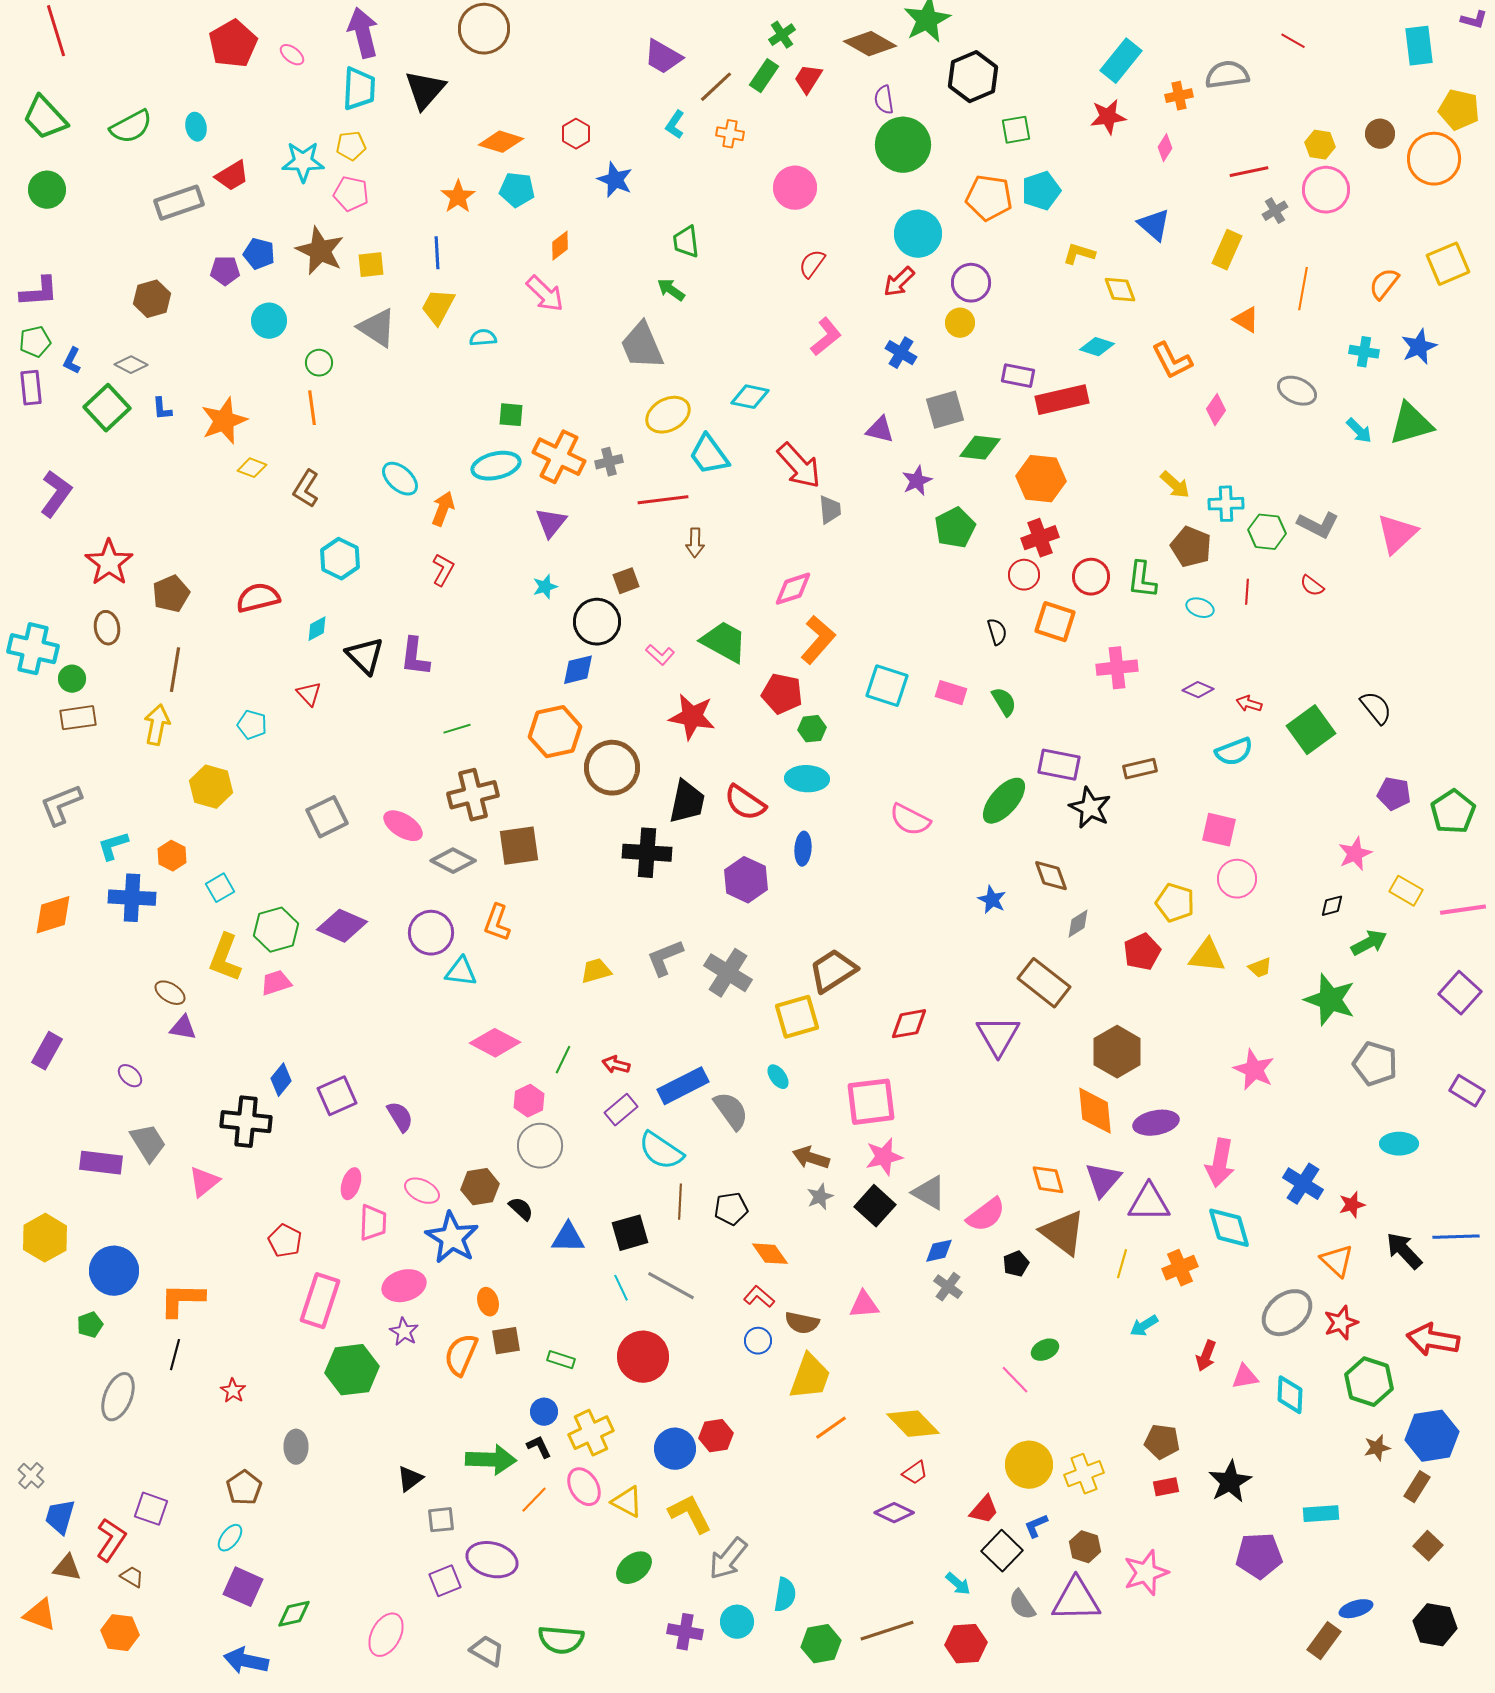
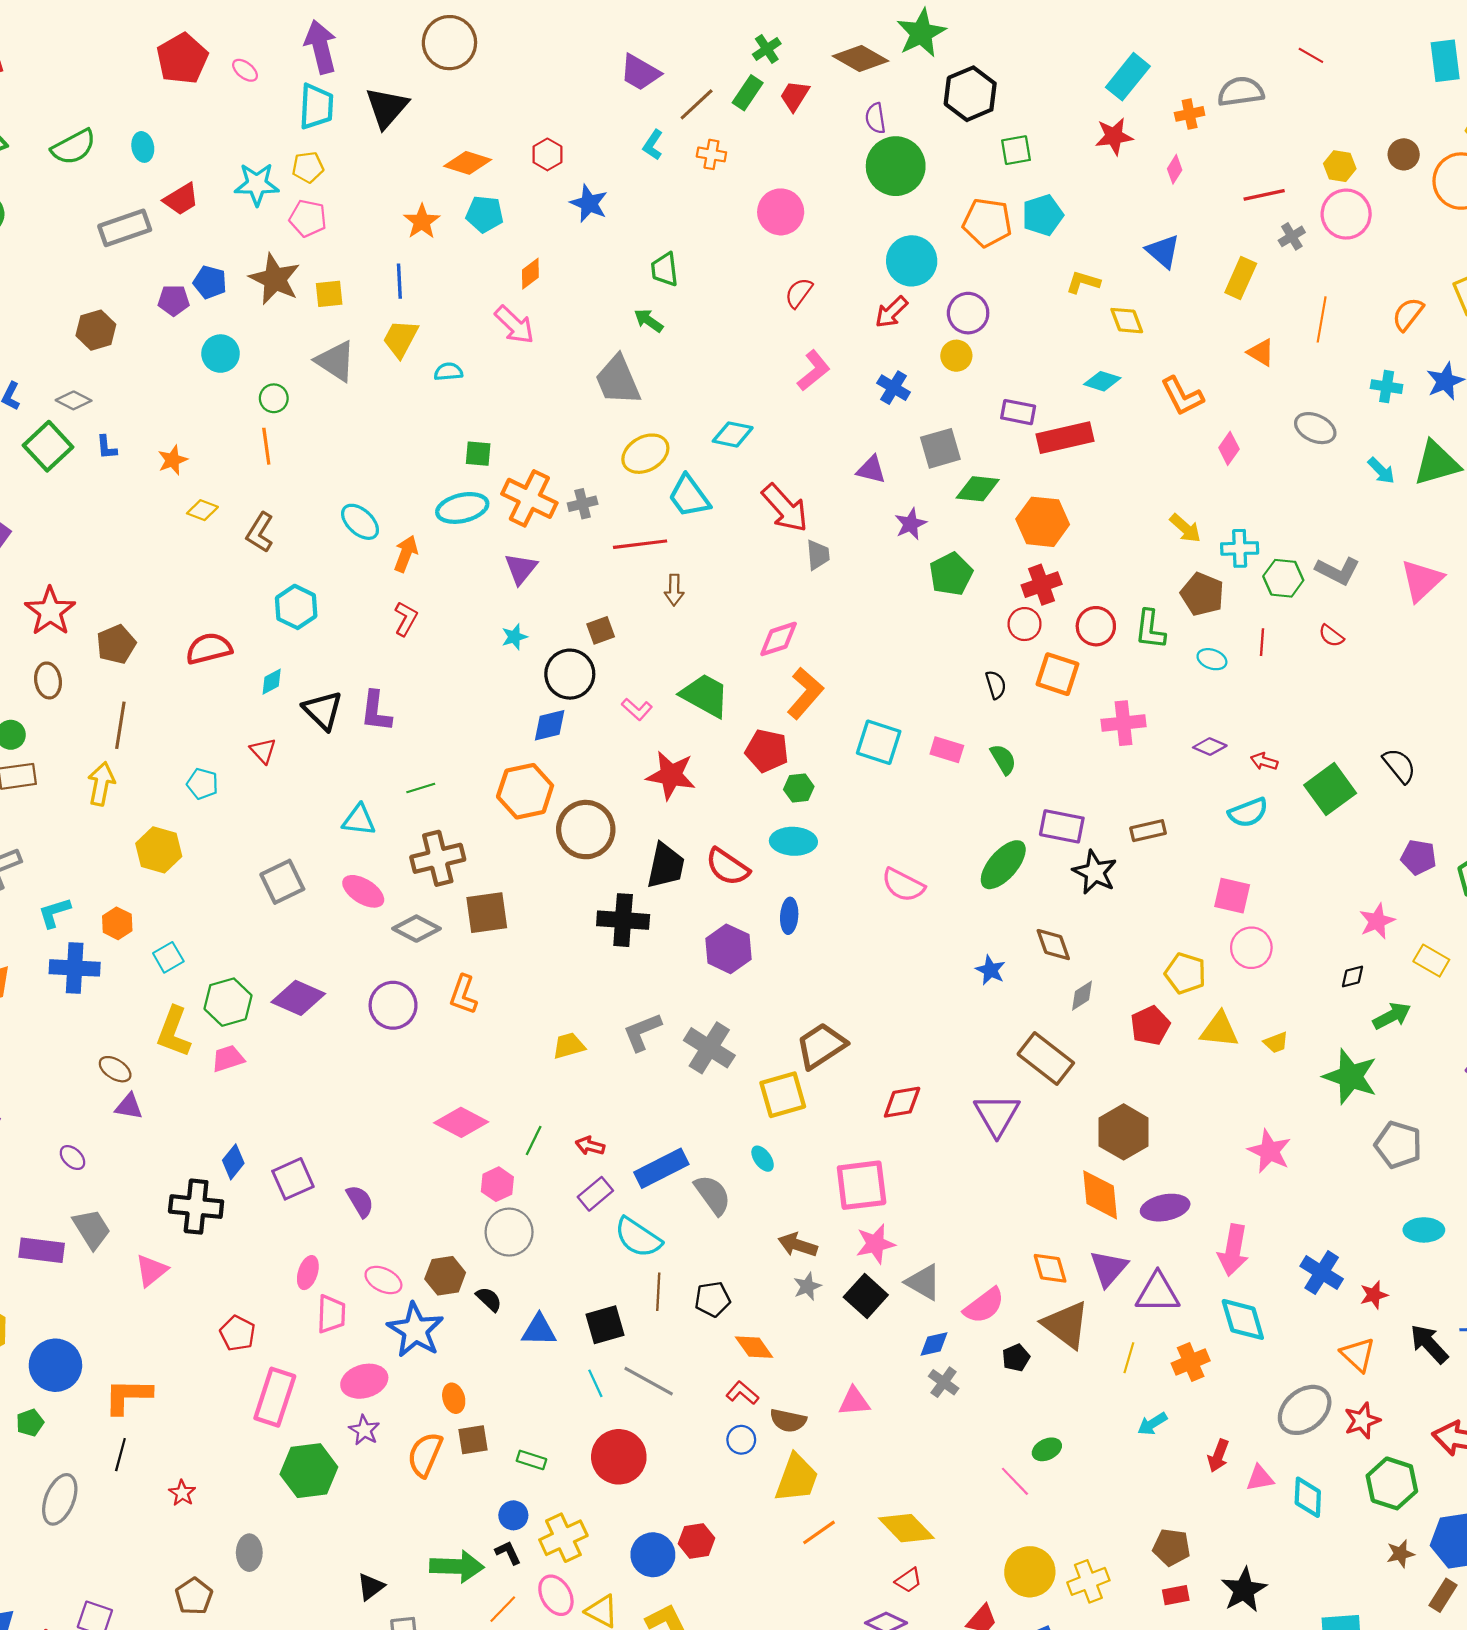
orange star: (224, 421) -> (173, 460), size x0.6
cyan triangle: (461, 972) -> (359, 820), moved

